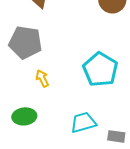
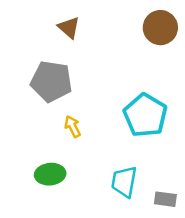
cyan trapezoid: (83, 122) -> (124, 182), turned -64

